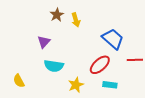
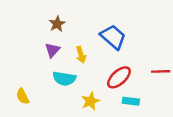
brown star: (57, 15) -> (57, 24), moved
yellow arrow: (76, 20) -> (81, 55), moved
blue trapezoid: (113, 39) -> (113, 37), moved

